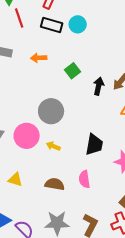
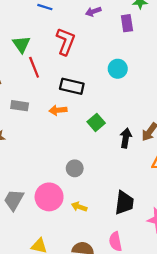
cyan circle: (78, 24) -> (118, 69), moved
black rectangle: (52, 25) -> (72, 86), moved
gray circle: (51, 111) -> (75, 168), size x0.6

